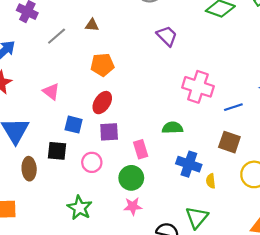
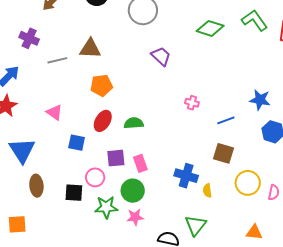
brown triangle: (92, 25) -> (90, 49), size x1.6
gray line: (57, 36) -> (57, 60), turned 30
pink cross: (198, 87) -> (192, 103), size x0.5
green semicircle: (172, 128) -> (134, 123), moved
purple square: (109, 132) -> (116, 158), moved
black square: (57, 151) -> (74, 193), moved
green star: (80, 208) -> (106, 207), moved, turned -30

